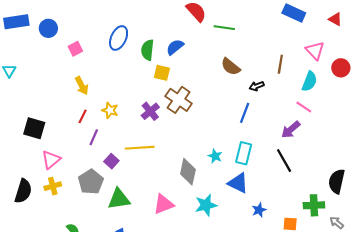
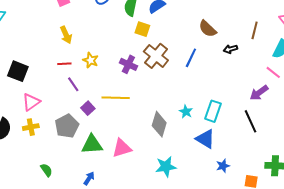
purple cross: (150, 111) -> (128, 64), turned -30
blue line: (245, 113) -> (191, 58), moved
red line: (83, 116) -> (64, 64), turned 56
purple line: (94, 137) -> (73, 84), turned -63
pink triangle: (163, 204) -> (122, 148), moved
cyan star: (206, 205) -> (166, 167), moved

